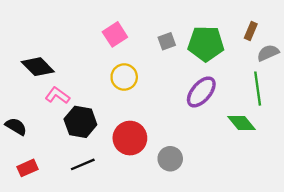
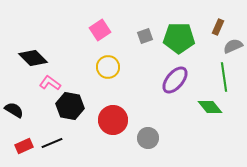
black line: (83, 164) -> (52, 143), moved

